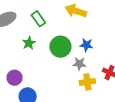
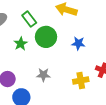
green circle: (60, 47) -> (46, 37), moved
gray star: (79, 64) -> (43, 75), moved

